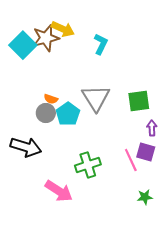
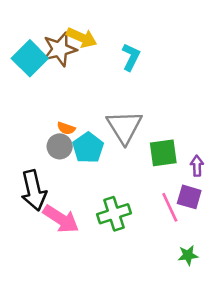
green square: (139, 101) -> (163, 153), moved
black arrow: (26, 147) -> (34, 190), turned 60
pink arrow: (59, 191) -> (61, 219), moved

